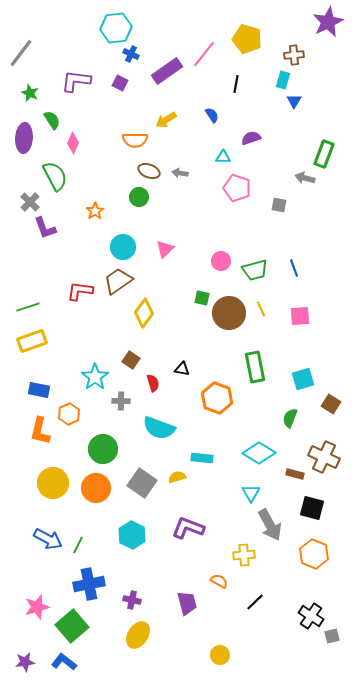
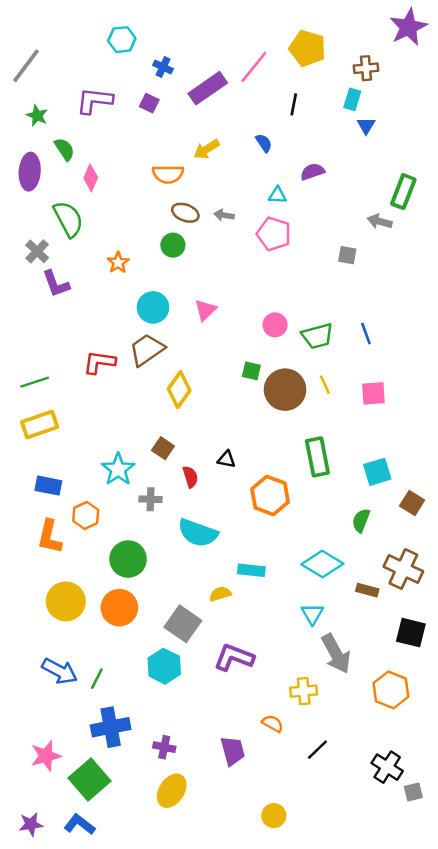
cyan hexagon: (116, 28) -> (122, 40), moved, size x0.7
pink pentagon: (237, 188) -> (274, 234), moved
gray square: (142, 483) -> (183, 624), moved
black square: (312, 508) -> (411, 633), moved

